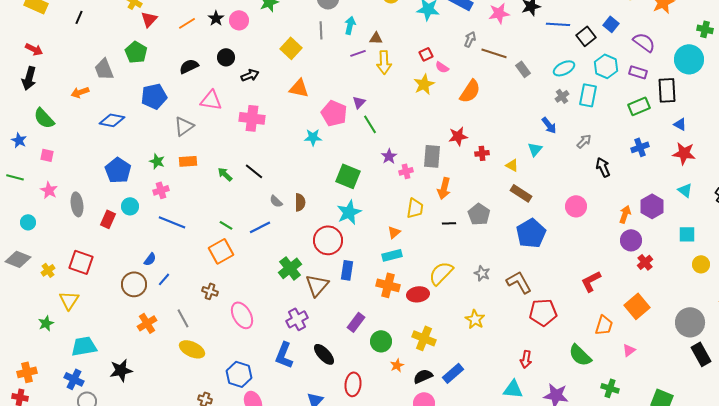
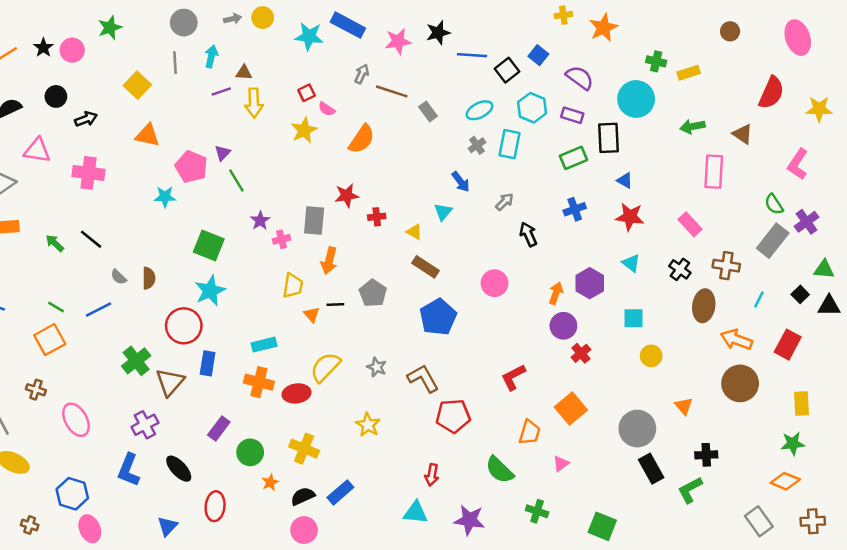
orange triangle: (394, 232) -> (312, 315), moved, turned -32

